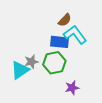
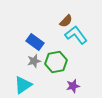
blue rectangle: (60, 42) -> (35, 42), moved, turned 30
cyan triangle: (20, 70) -> (23, 85), moved

